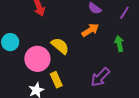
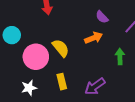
yellow rectangle: (56, 80) -> (62, 82), moved

